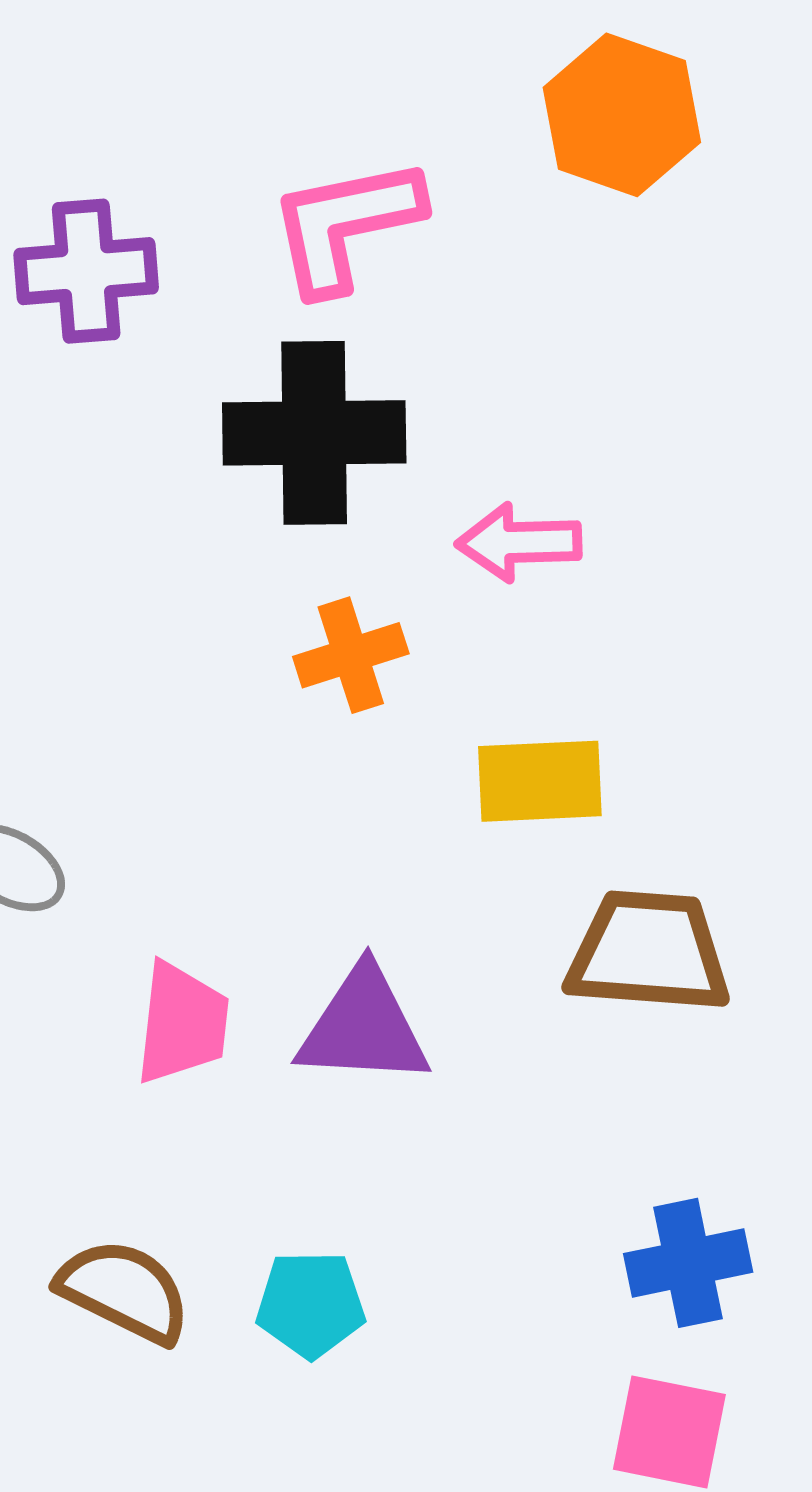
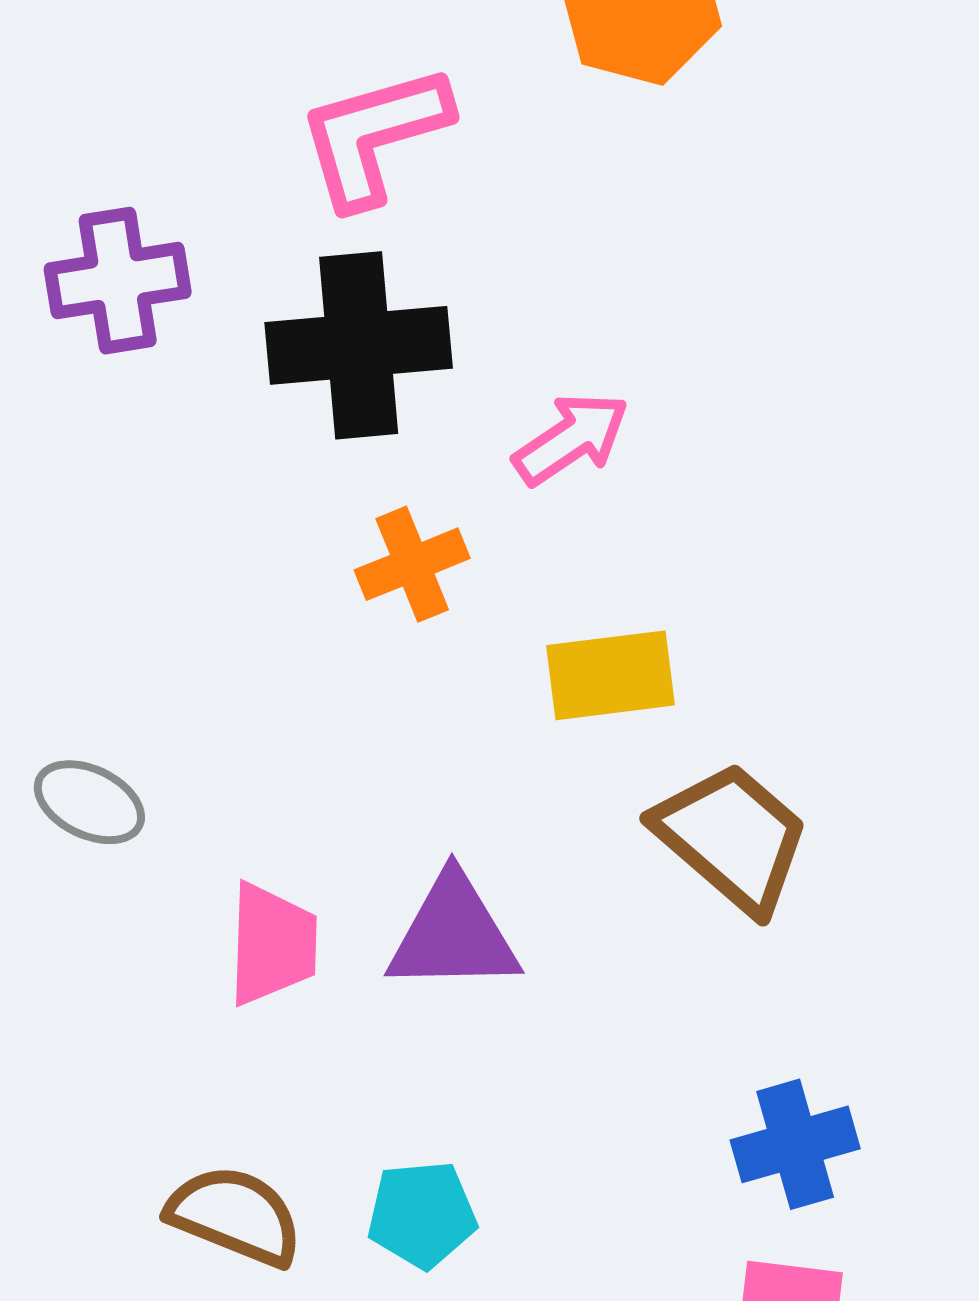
purple cross: (86, 271) -> (118, 281), moved
pink arrow: (519, 542) -> (571, 439), turned 152
brown trapezoid: (649, 952) -> (732, 837), turned 41

